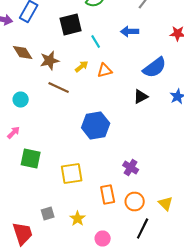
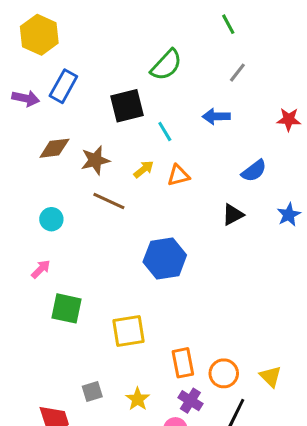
brown diamond: (23, 52) -> (54, 148), turned -65
blue semicircle: (155, 68) -> (254, 171), size x0.7
purple cross: (131, 168) -> (190, 401), moved

